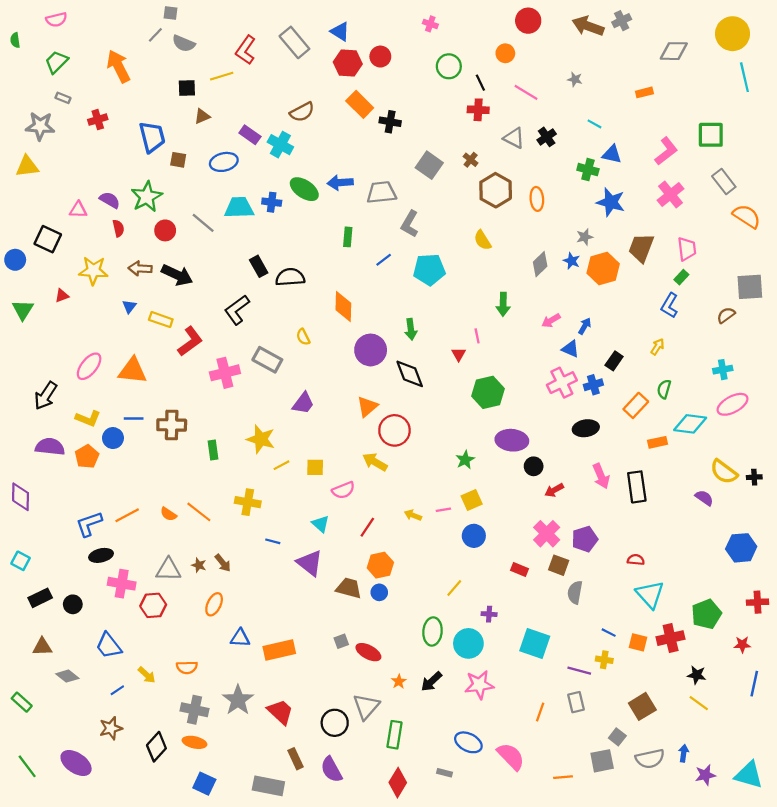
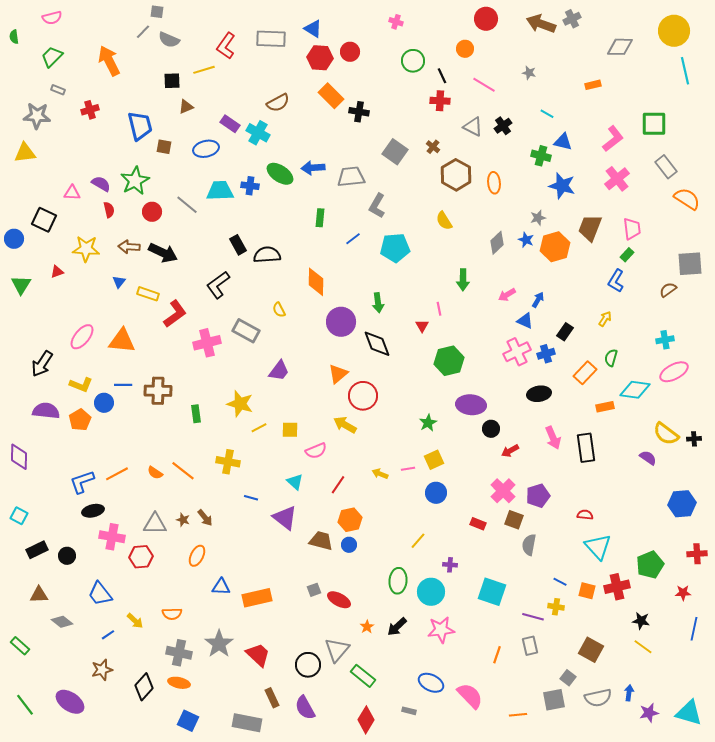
gray rectangle: (294, 42) -> (271, 39), turned -48
brown square: (642, 706) -> (591, 650), turned -30
green rectangle: (394, 735) -> (363, 676), turned -60

